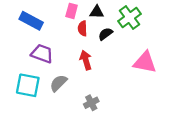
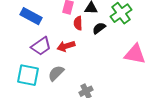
purple trapezoid: (42, 54) -> (41, 46), turned 125
red arrow: (86, 60) -> (66, 46), moved, turned -90

